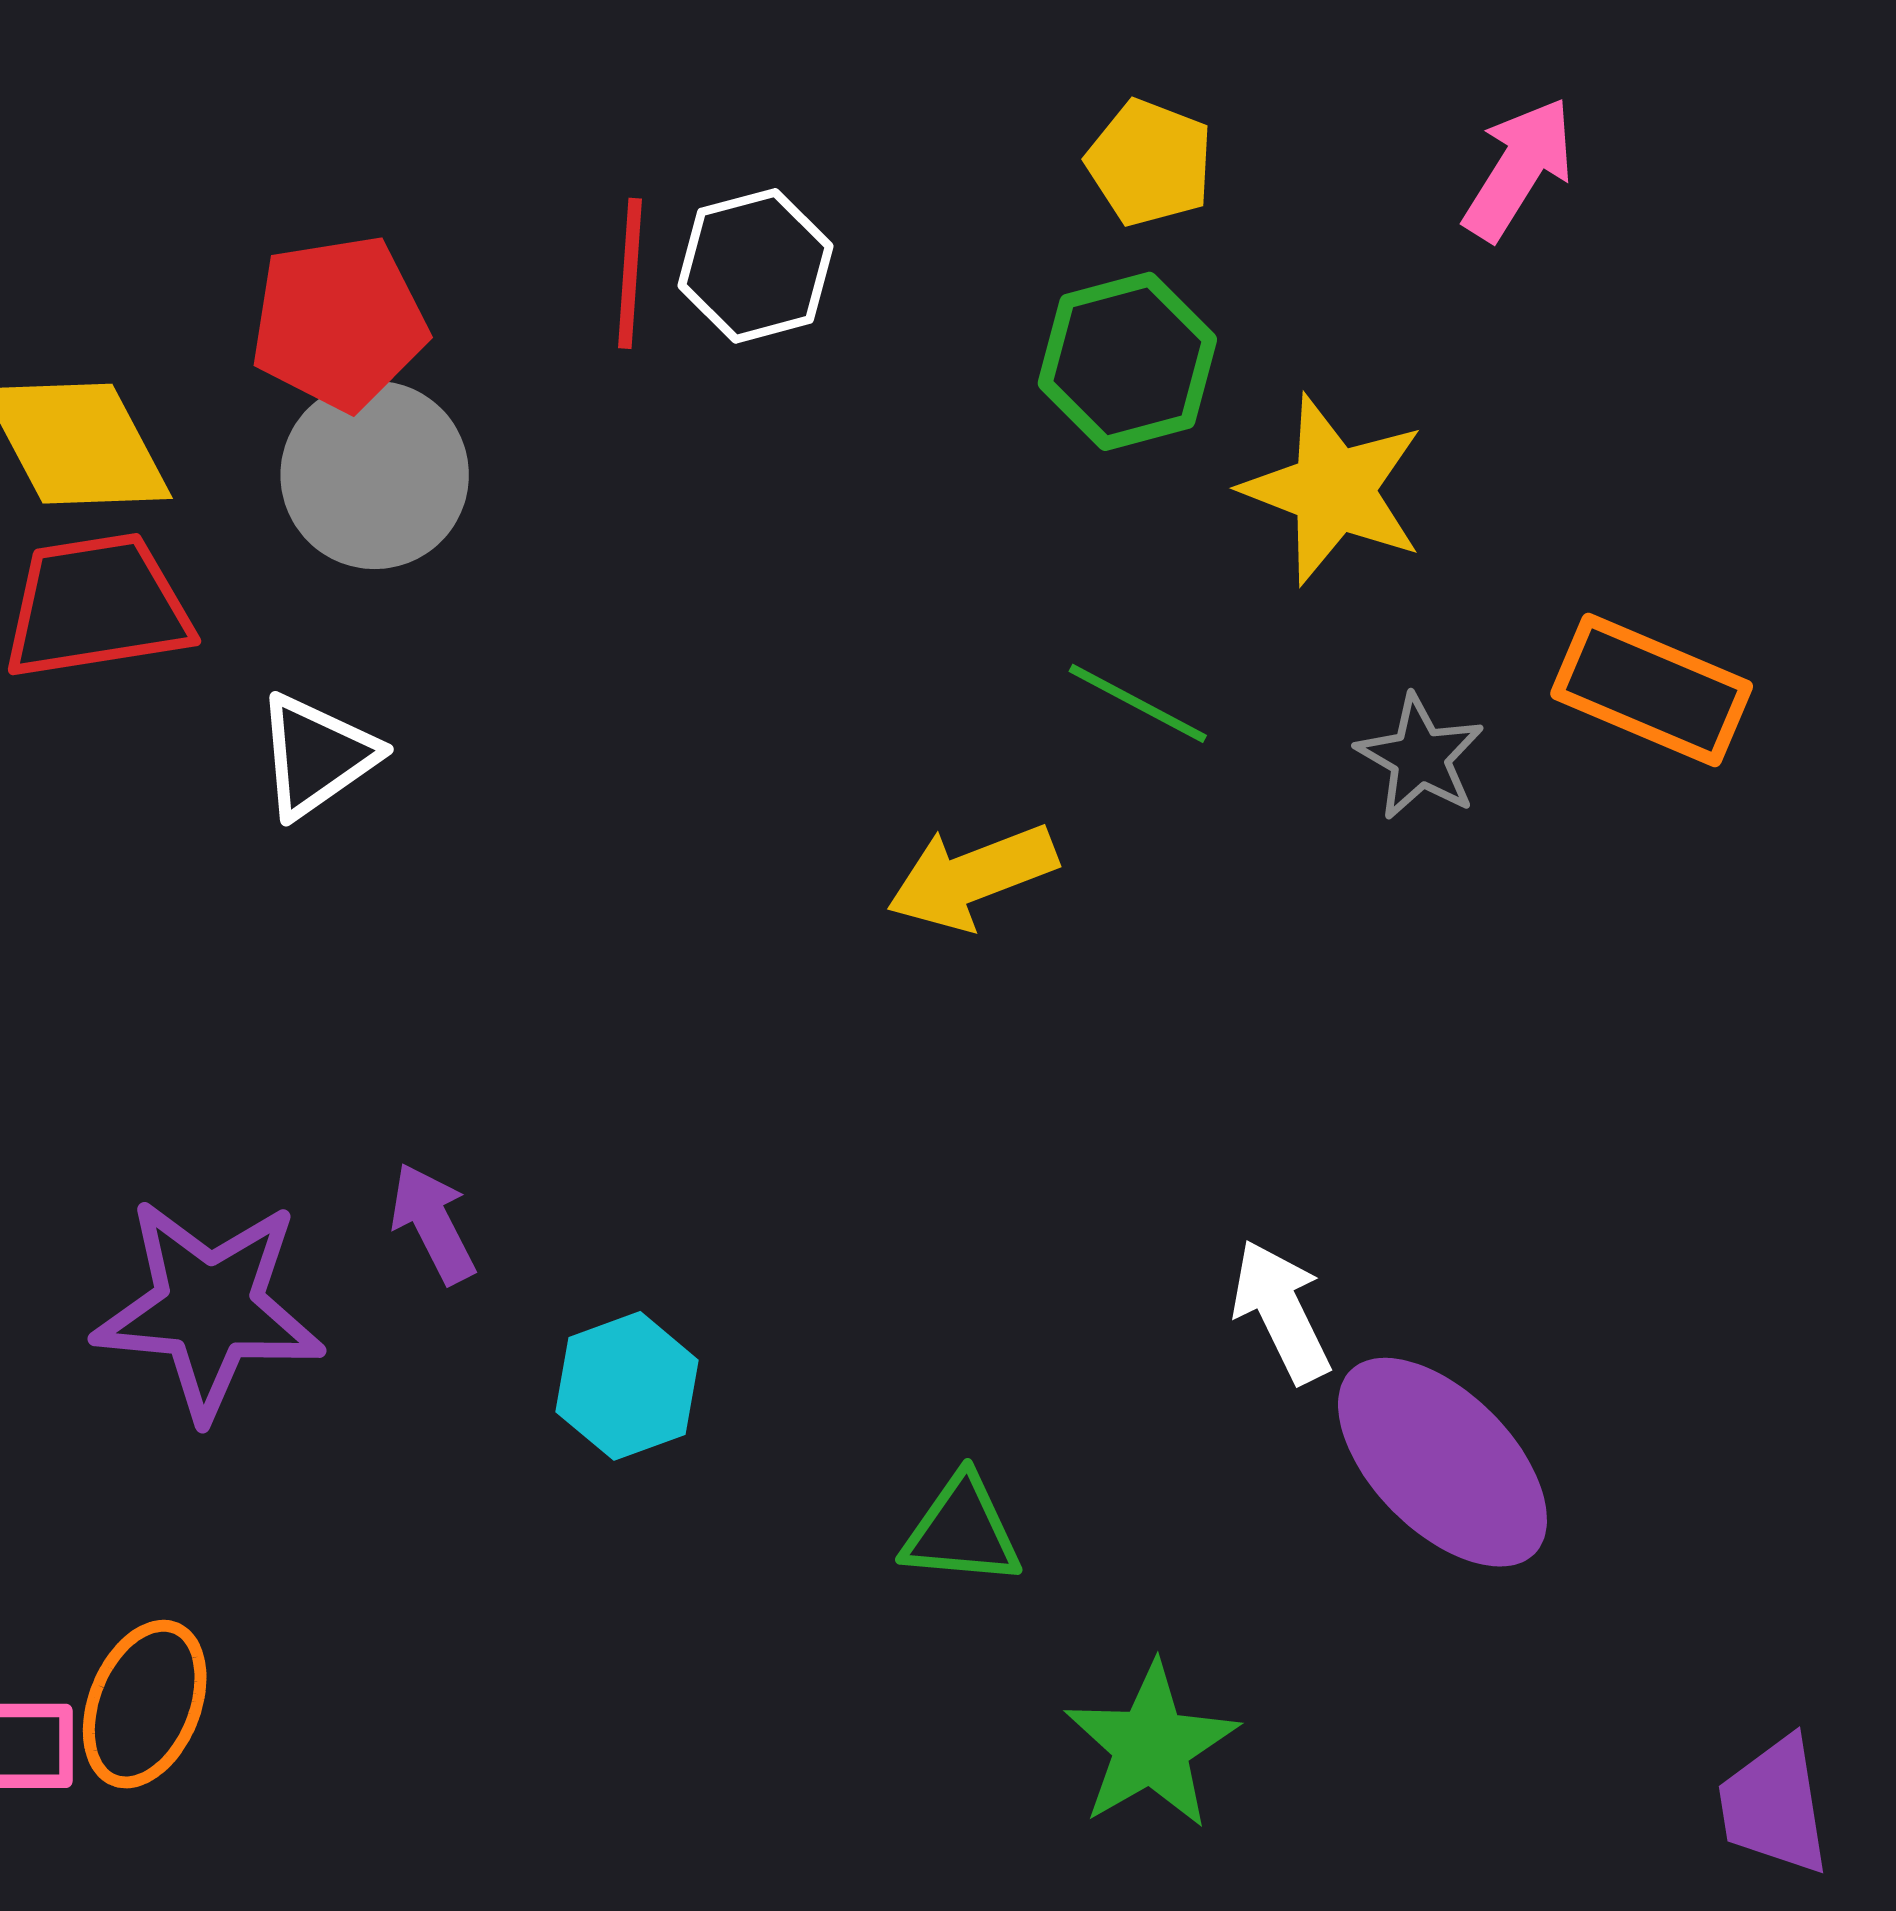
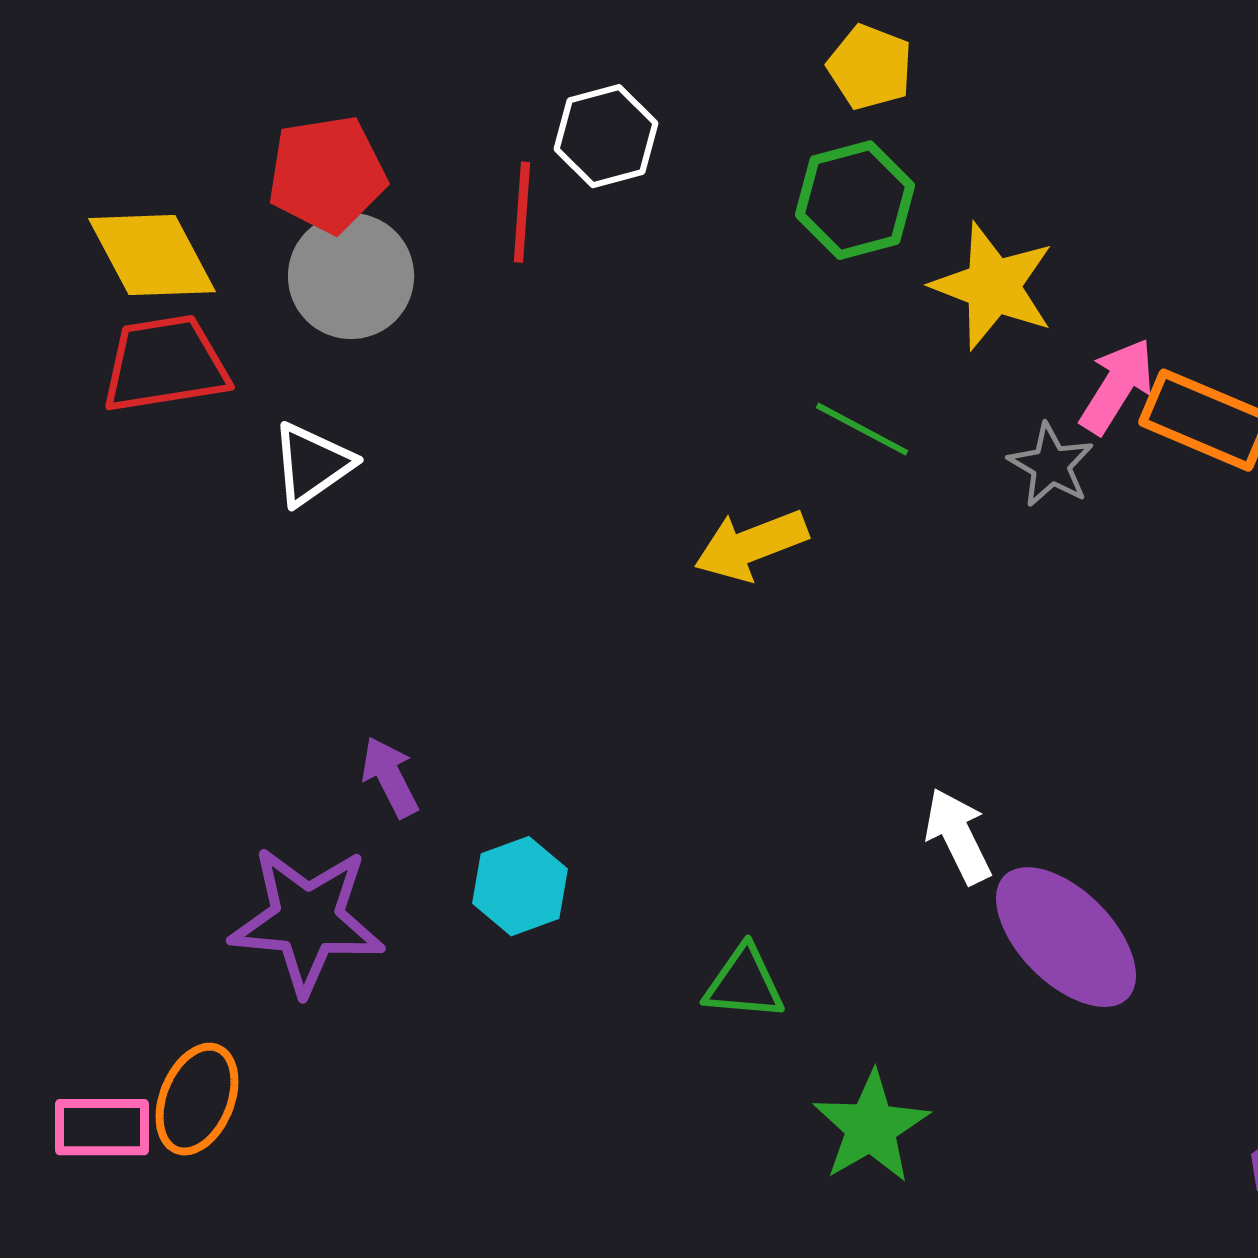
pink arrow: (1519, 169) -> (1117, 386), moved
red line: (630, 273) -> (522, 212), moved
purple star: (209, 1308) -> (307, 920), moved

